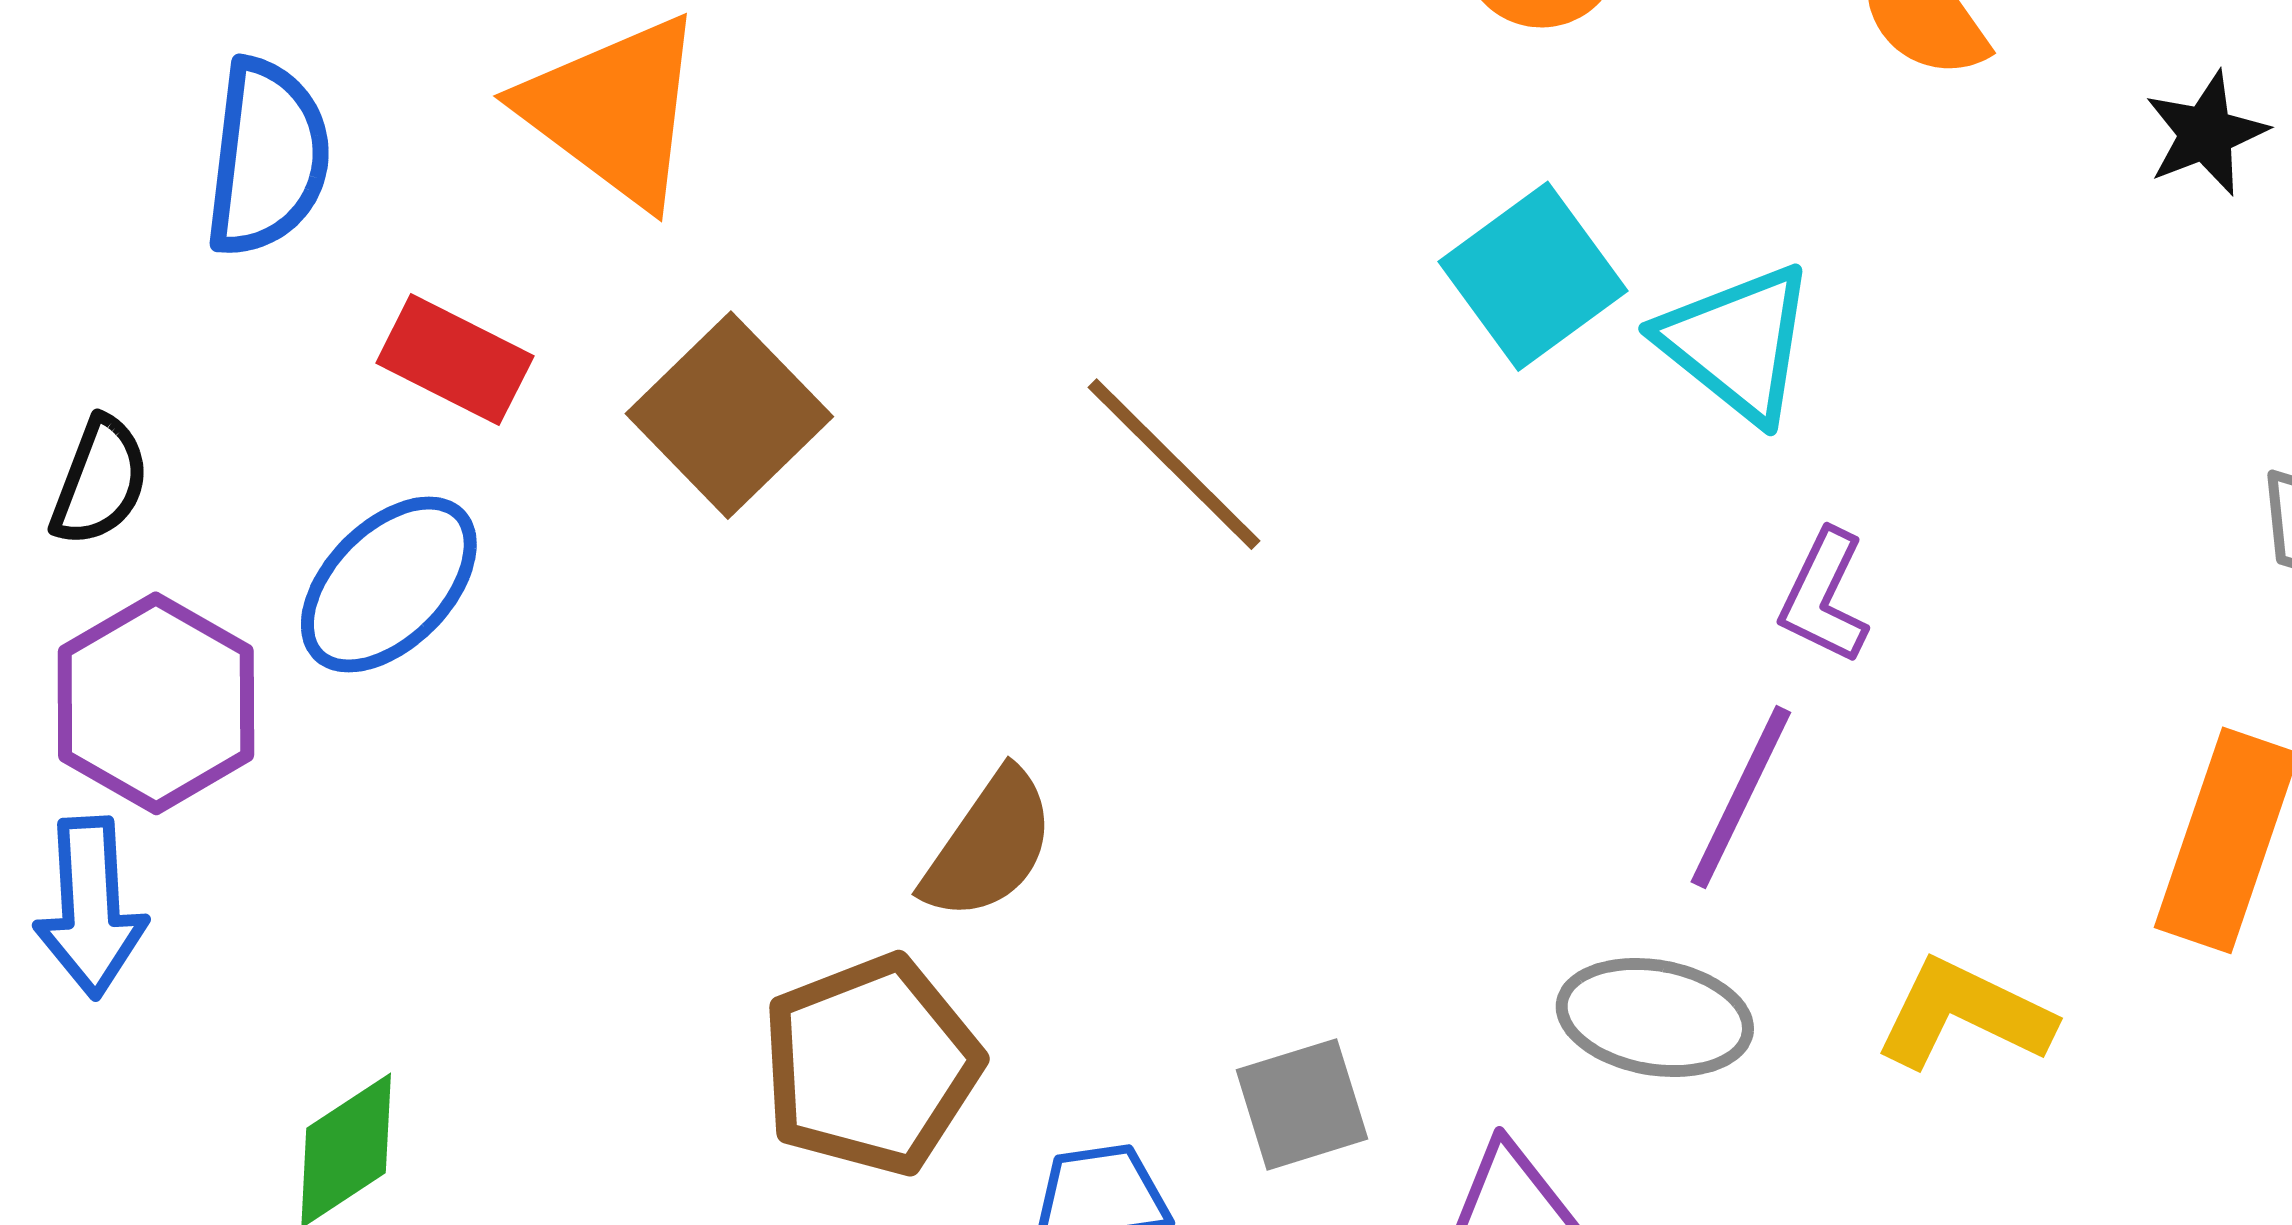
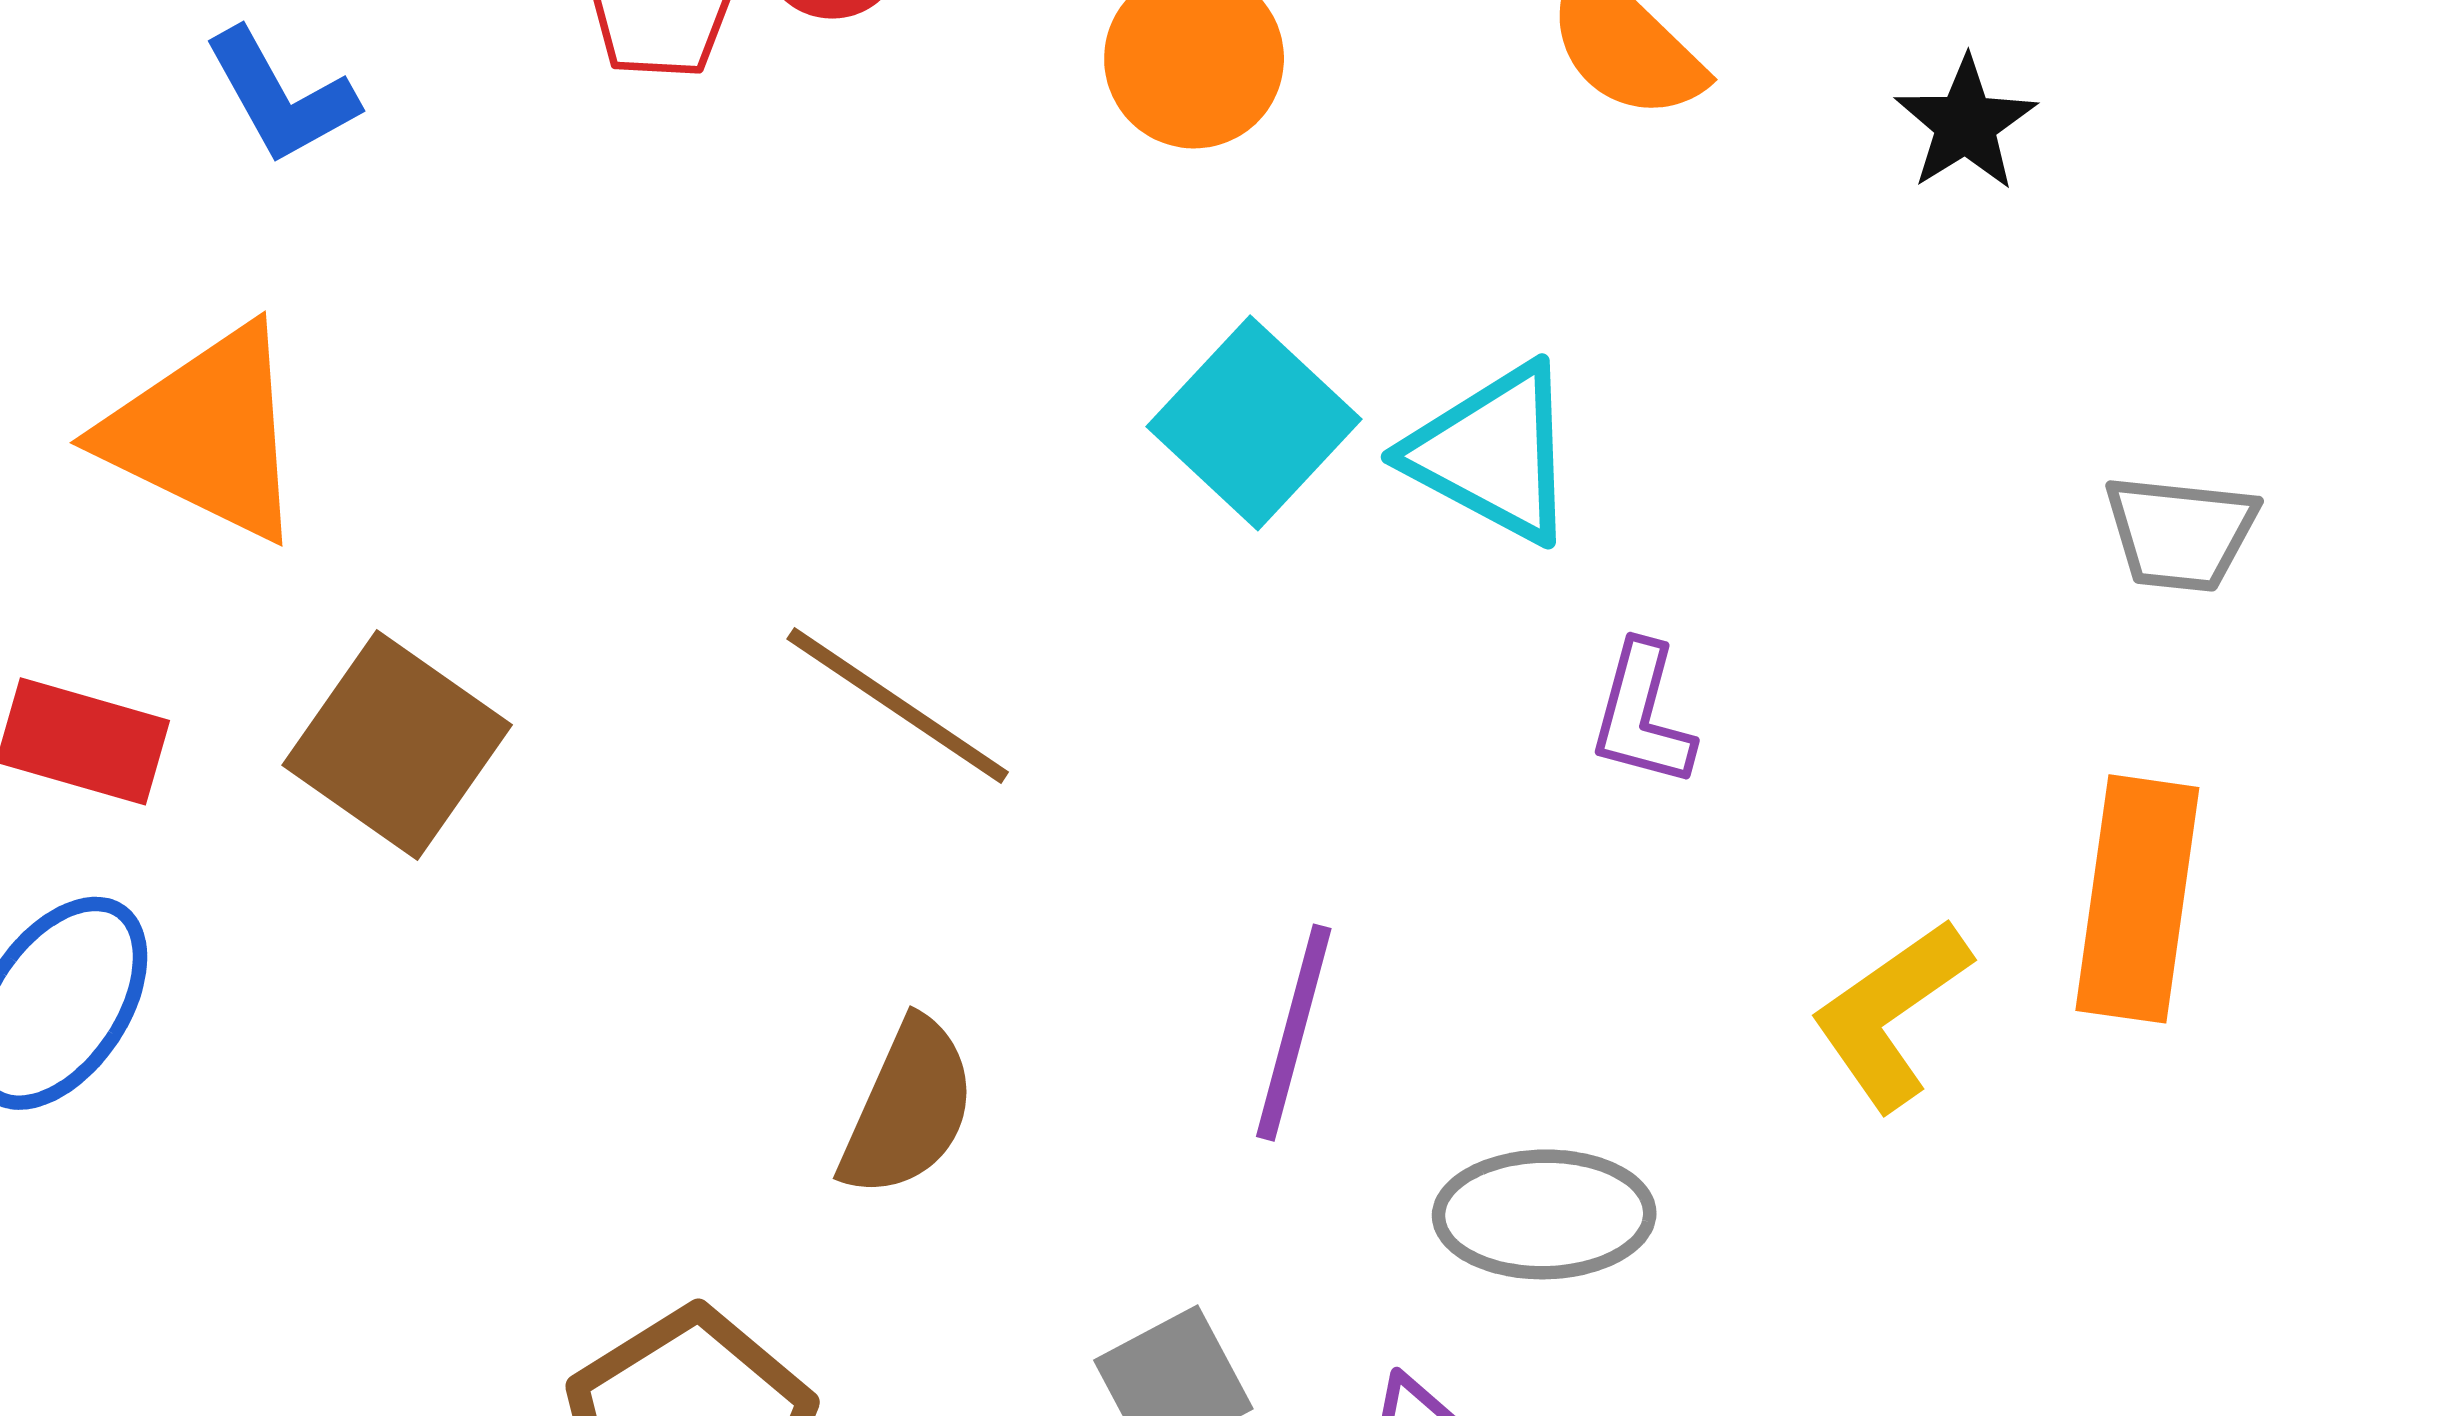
purple line: (1741, 797) -> (1294, 1033), moved
brown semicircle: (989, 846) -> (908, 1108), moved
yellow L-shape: (1964, 1014) -> (1891, 1014), moved, turned -50

